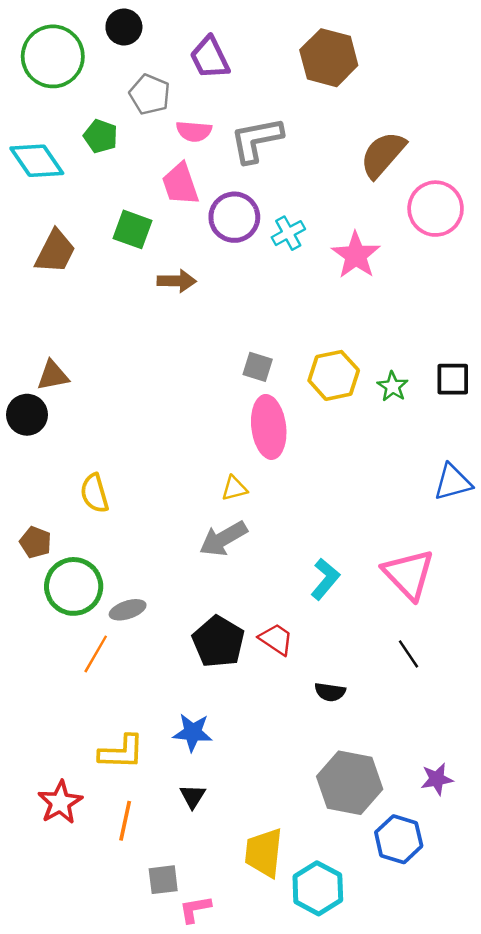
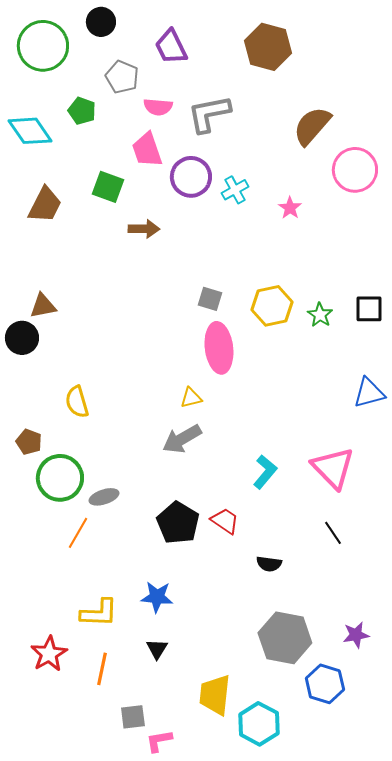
pink star: (356, 255) -> (290, 208), size x0.6

